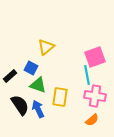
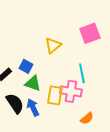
yellow triangle: (46, 47) -> (53, 45), moved
pink square: (95, 57) -> (90, 33), moved
pink cross: (95, 96) -> (71, 91), moved

